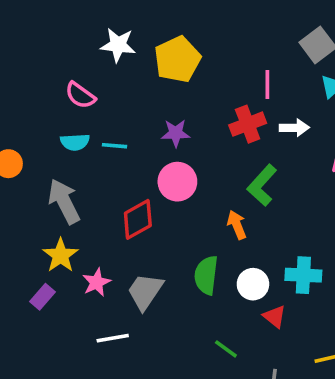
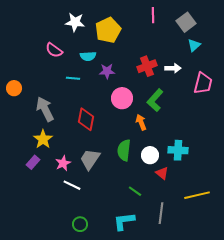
pink line: (267, 85) -> (153, 15), moved
cyan semicircle: (75, 142) -> (88, 56), moved
pink circle: (177, 182) -> (122, 98), moved
red diamond: (138, 219) -> (86, 119), turned -50
pink star: (96, 282) -> (63, 163), moved
white line: (113, 338) -> (72, 185), turned 36

